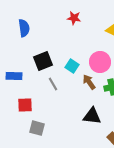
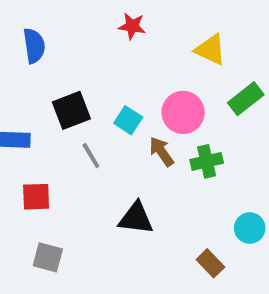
black triangle: (92, 116) -> (136, 218), moved
gray square: (37, 128) -> (48, 257), moved

